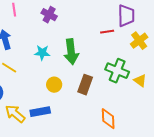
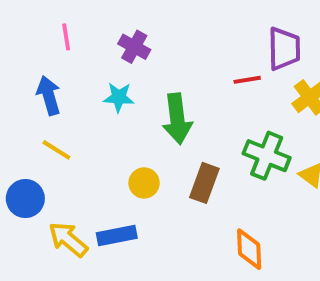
cyan star: (42, 53) -> (119, 97), moved

